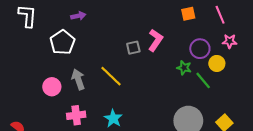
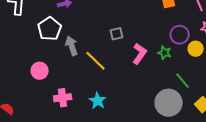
pink L-shape: (156, 40) -> (140, 54), moved
gray arrow: (78, 79) -> (72, 46), moved
green line: (203, 80) -> (183, 81), moved

